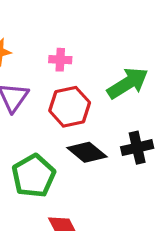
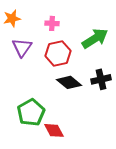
green pentagon: (34, 176) -> (31, 112), moved

